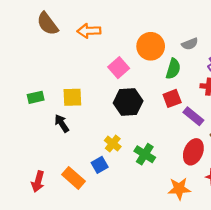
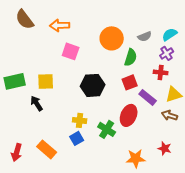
pink square: (119, 68) -> (71, 51), moved, turned -30
green rectangle: (36, 97) -> (15, 81), size x1.5
yellow cross: (113, 144) -> (80, 120), turned -32
red ellipse: (193, 152) -> (129, 115), moved
blue square: (100, 165) -> (77, 138), moved

